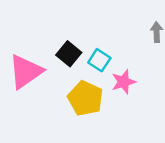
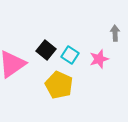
pink star: (124, 82) -> (99, 59), moved

